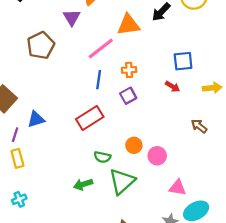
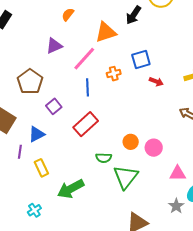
purple triangle: (72, 17) -> (54, 46), moved, turned 48
brown pentagon: (41, 45) -> (30, 82), moved
blue square: (183, 61) -> (141, 60), moved
purple square: (128, 96) -> (54, 106), moved
yellow rectangle: (17, 158) -> (41, 168), moved
green arrow: (83, 184) -> (71, 189), moved, size x1.5

